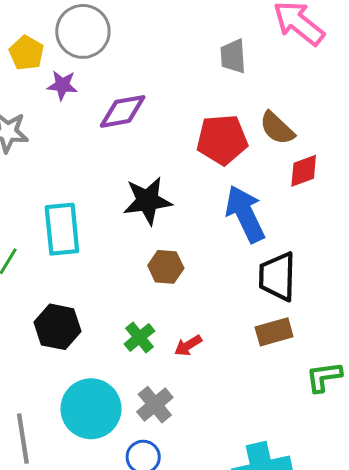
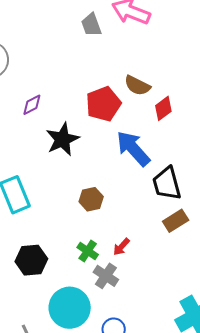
gray trapezoid: (233, 56) -> (91, 25), moved
purple diamond: (123, 111) -> (32, 105), size x0.7
black star: (147, 201) -> (62, 139), moved
gray cross: (155, 405) -> (106, 276), moved

